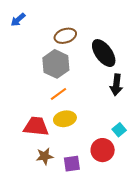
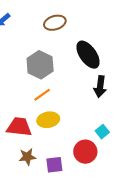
brown ellipse: (65, 36) -> (55, 23), moved

